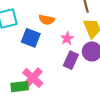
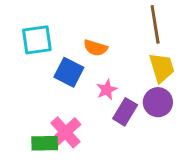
pink star: (67, 38) -> (107, 90), moved

